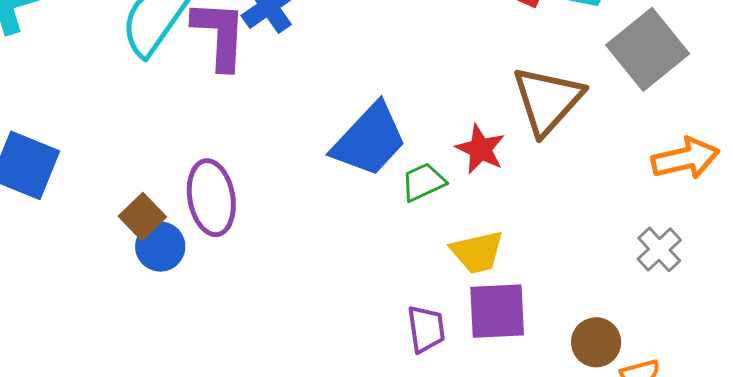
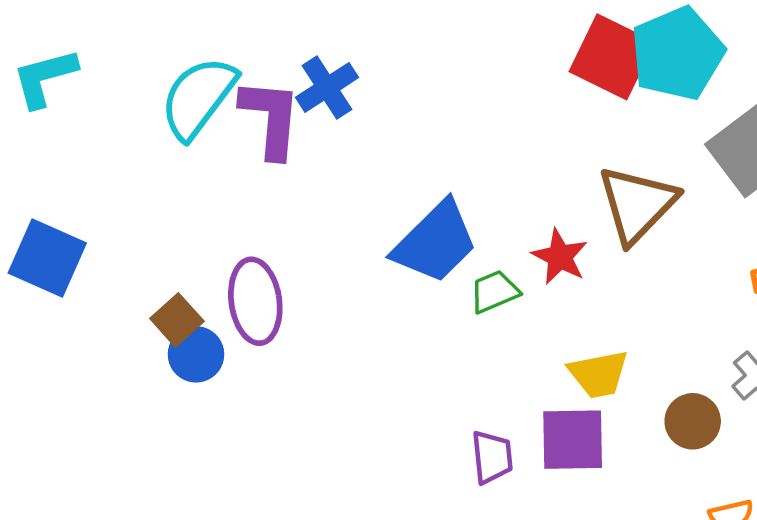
yellow trapezoid: (477, 252) -> (599, 374), moved
brown circle: (596, 342) -> (693, 421), moved

